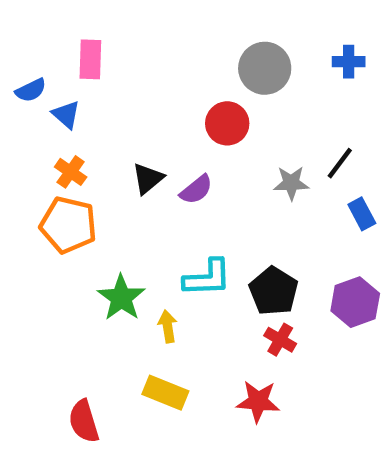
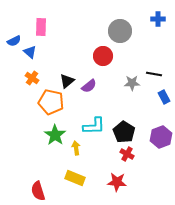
blue cross: (349, 62) -> (158, 19), moved
black line: (340, 163) -> (154, 74), turned 63
orange pentagon: (68, 225) -> (51, 102), moved

